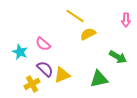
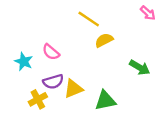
pink arrow: (126, 20) -> (148, 13), moved, turned -48
purple semicircle: (45, 69) -> (53, 82), turned 120
green triangle: (99, 79) -> (105, 101), moved

